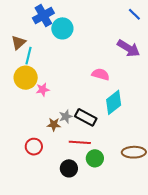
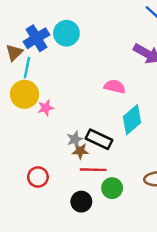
blue cross: (43, 16) -> (36, 38), moved
brown star: (54, 125) -> (80, 151), moved

